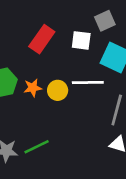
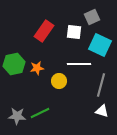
yellow circle: (58, 90) -> (59, 81), moved

